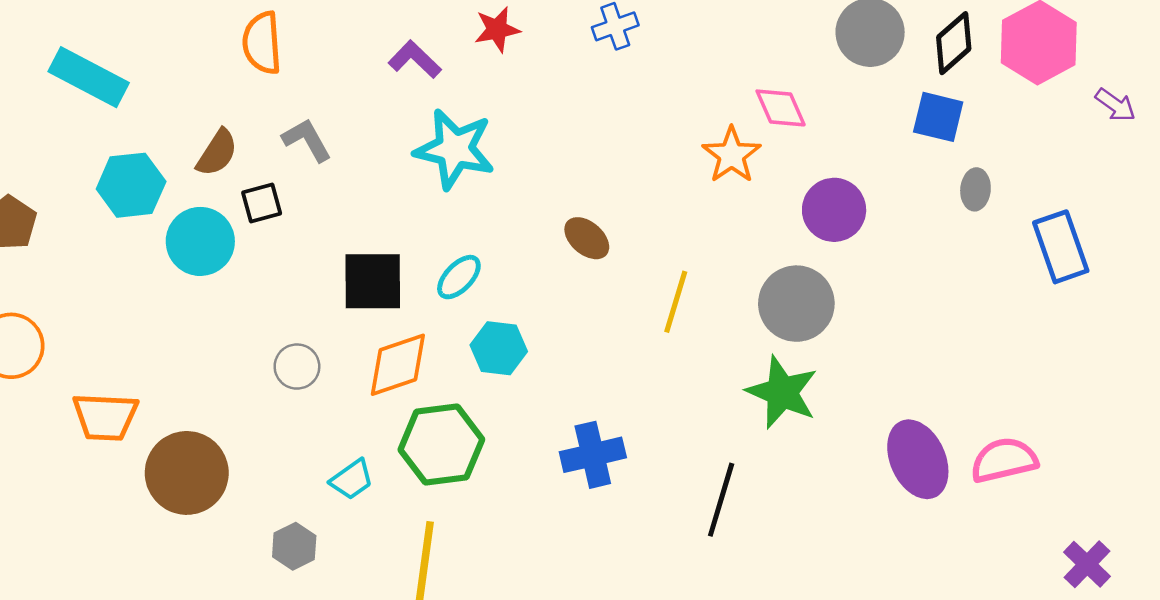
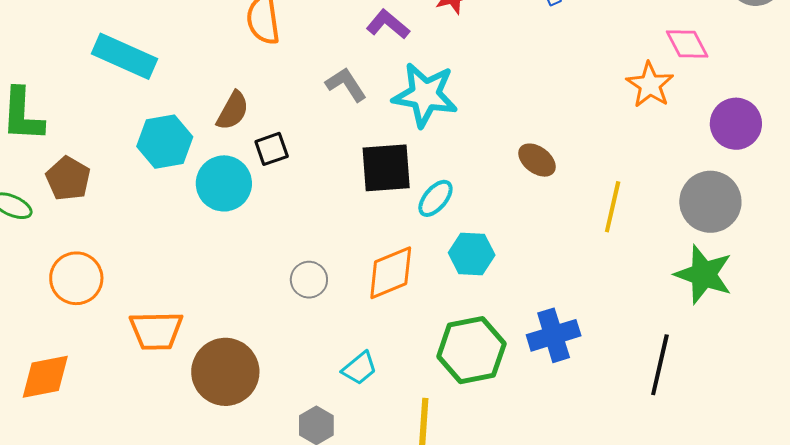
gray L-shape: (307, 140) -> (346, 84), moved
black square: (373, 281) -> (386, 168), moved
green hexagon: (441, 445) -> (471, 350), moved

